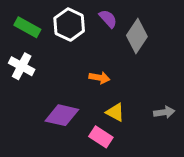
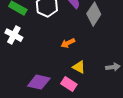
orange arrow: (99, 78) -> (68, 43), turned 144
purple diamond: (62, 115) -> (39, 82), moved

